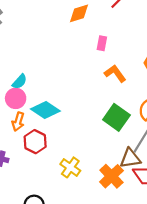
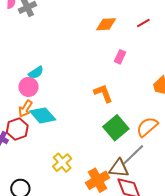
orange L-shape: (115, 73) -> (103, 93), moved
cyan diamond: (45, 110) -> (43, 115), moved
red hexagon: (35, 142) -> (17, 129), moved

